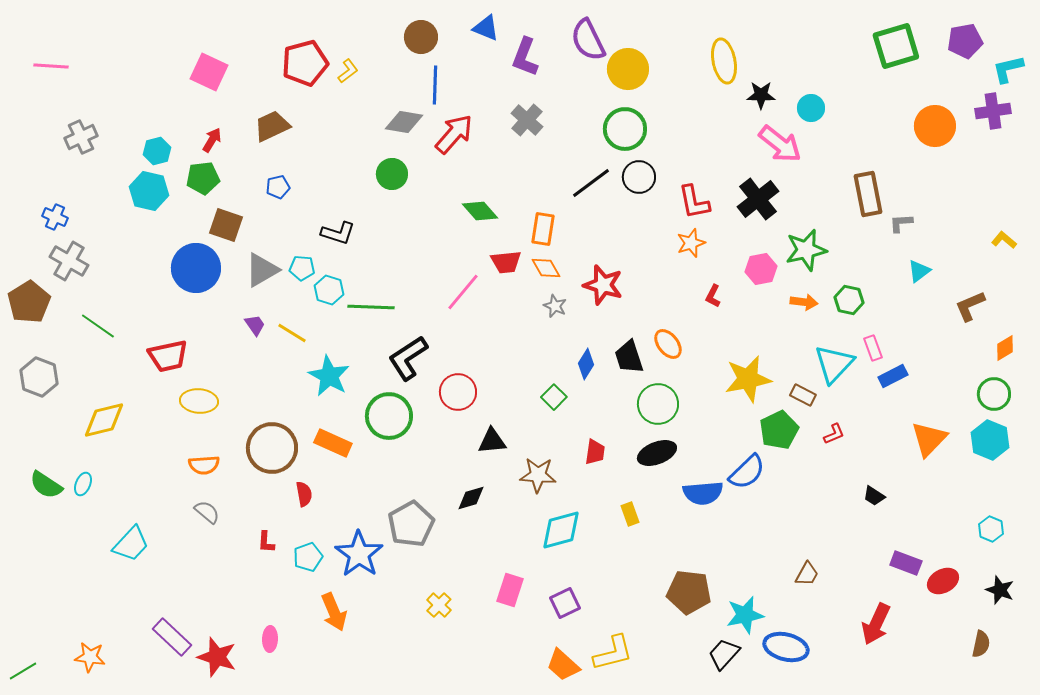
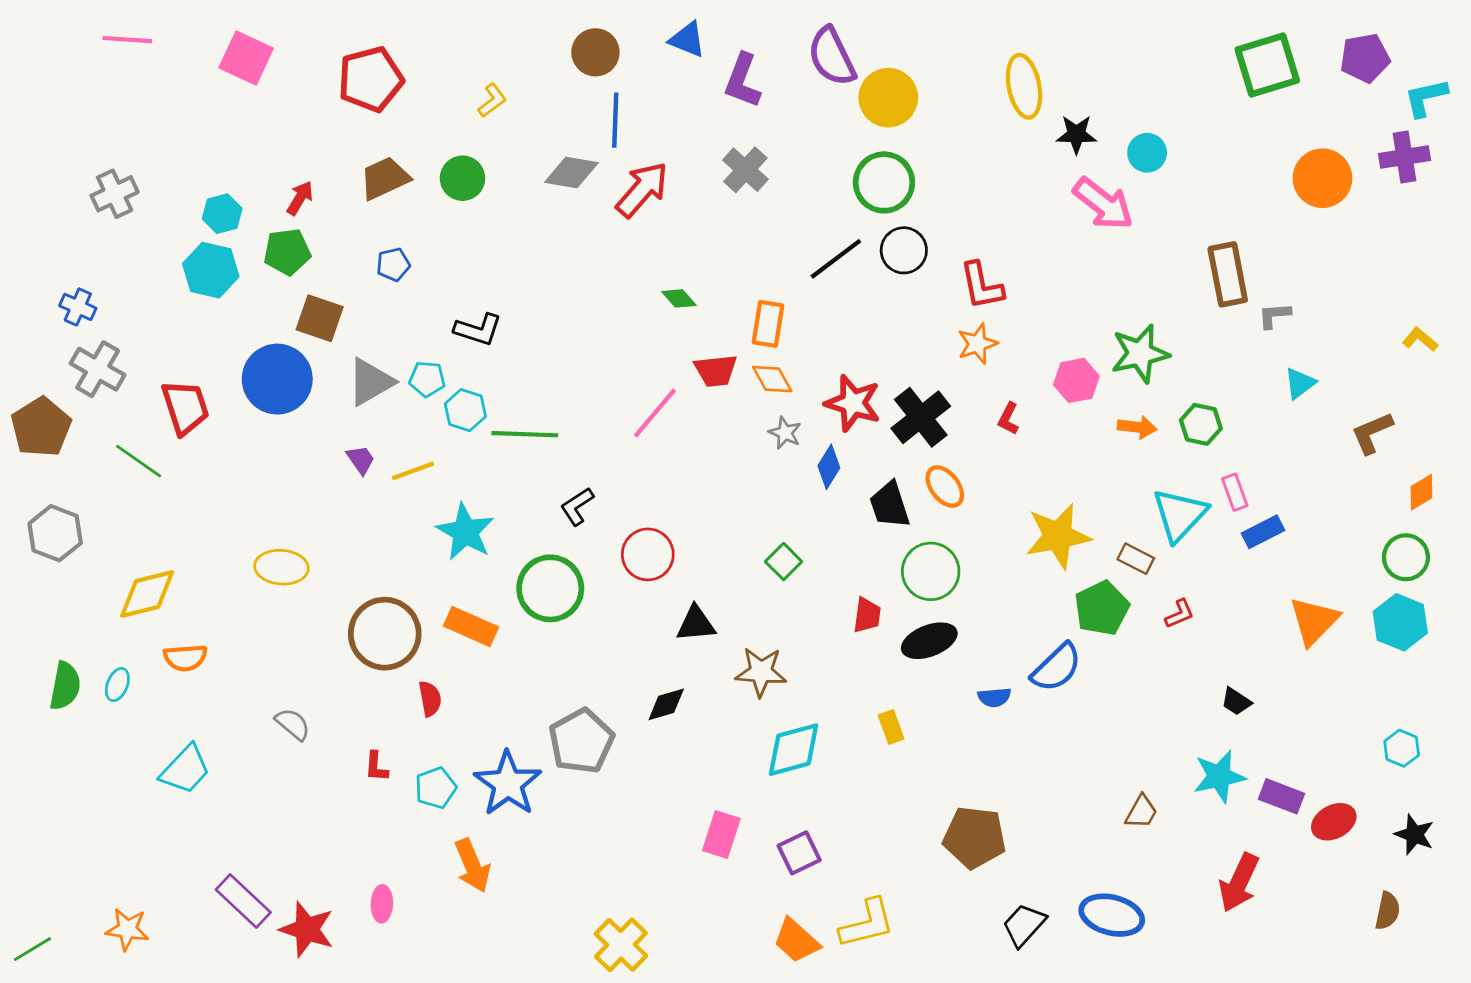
red pentagon: (305, 63) -> (371, 79), moved
pink line: (51, 66) -> (127, 40), moved
pink square: (209, 72) -> (246, 58), moved
green circle: (392, 174) -> (463, 178), moved
black cross: (758, 199) -> (921, 417), moved
green diamond: (480, 211) -> (679, 298), size x0.7
yellow line: (292, 333) -> (413, 471), turned -52
red trapezoid: (168, 356) -> (185, 407), moved, turned -96
black L-shape: (408, 358) -> (577, 506), size x0.6
blue diamond: (586, 364) -> (829, 467), moved
red trapezoid: (595, 452) -> (867, 615), moved
orange semicircle: (204, 465) -> (185, 658), moved
green semicircle: (46, 485) -> (65, 686), turned -112
blue semicircle: (703, 493) -> (994, 697), size x0.6
yellow cross: (439, 605) -> (621, 945), moved, size x1.5
cyan star: (745, 615) -> (1219, 777), moved

